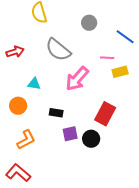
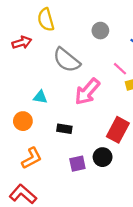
red arrow: (15, 52) -> (22, 43), moved
pink line: (107, 58) -> (120, 69), turned 40
purple square: (70, 134) -> (77, 164), moved

